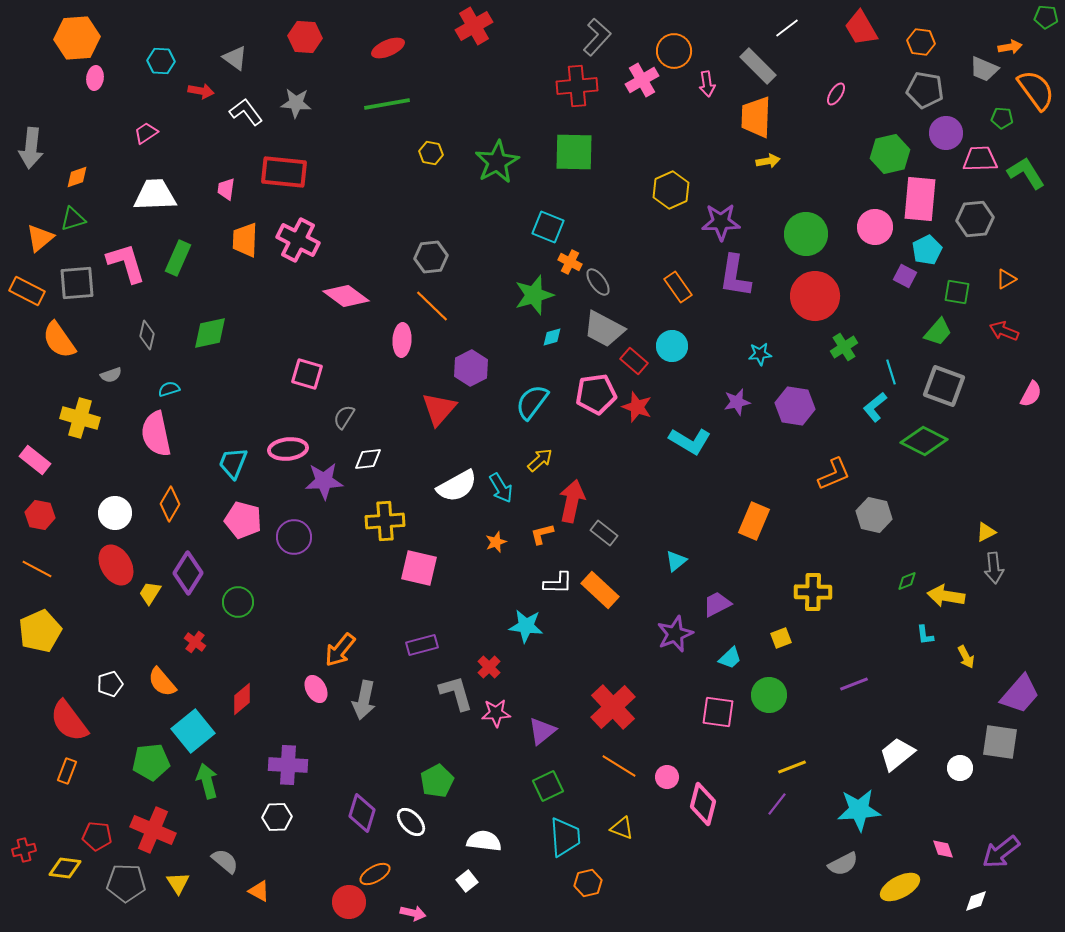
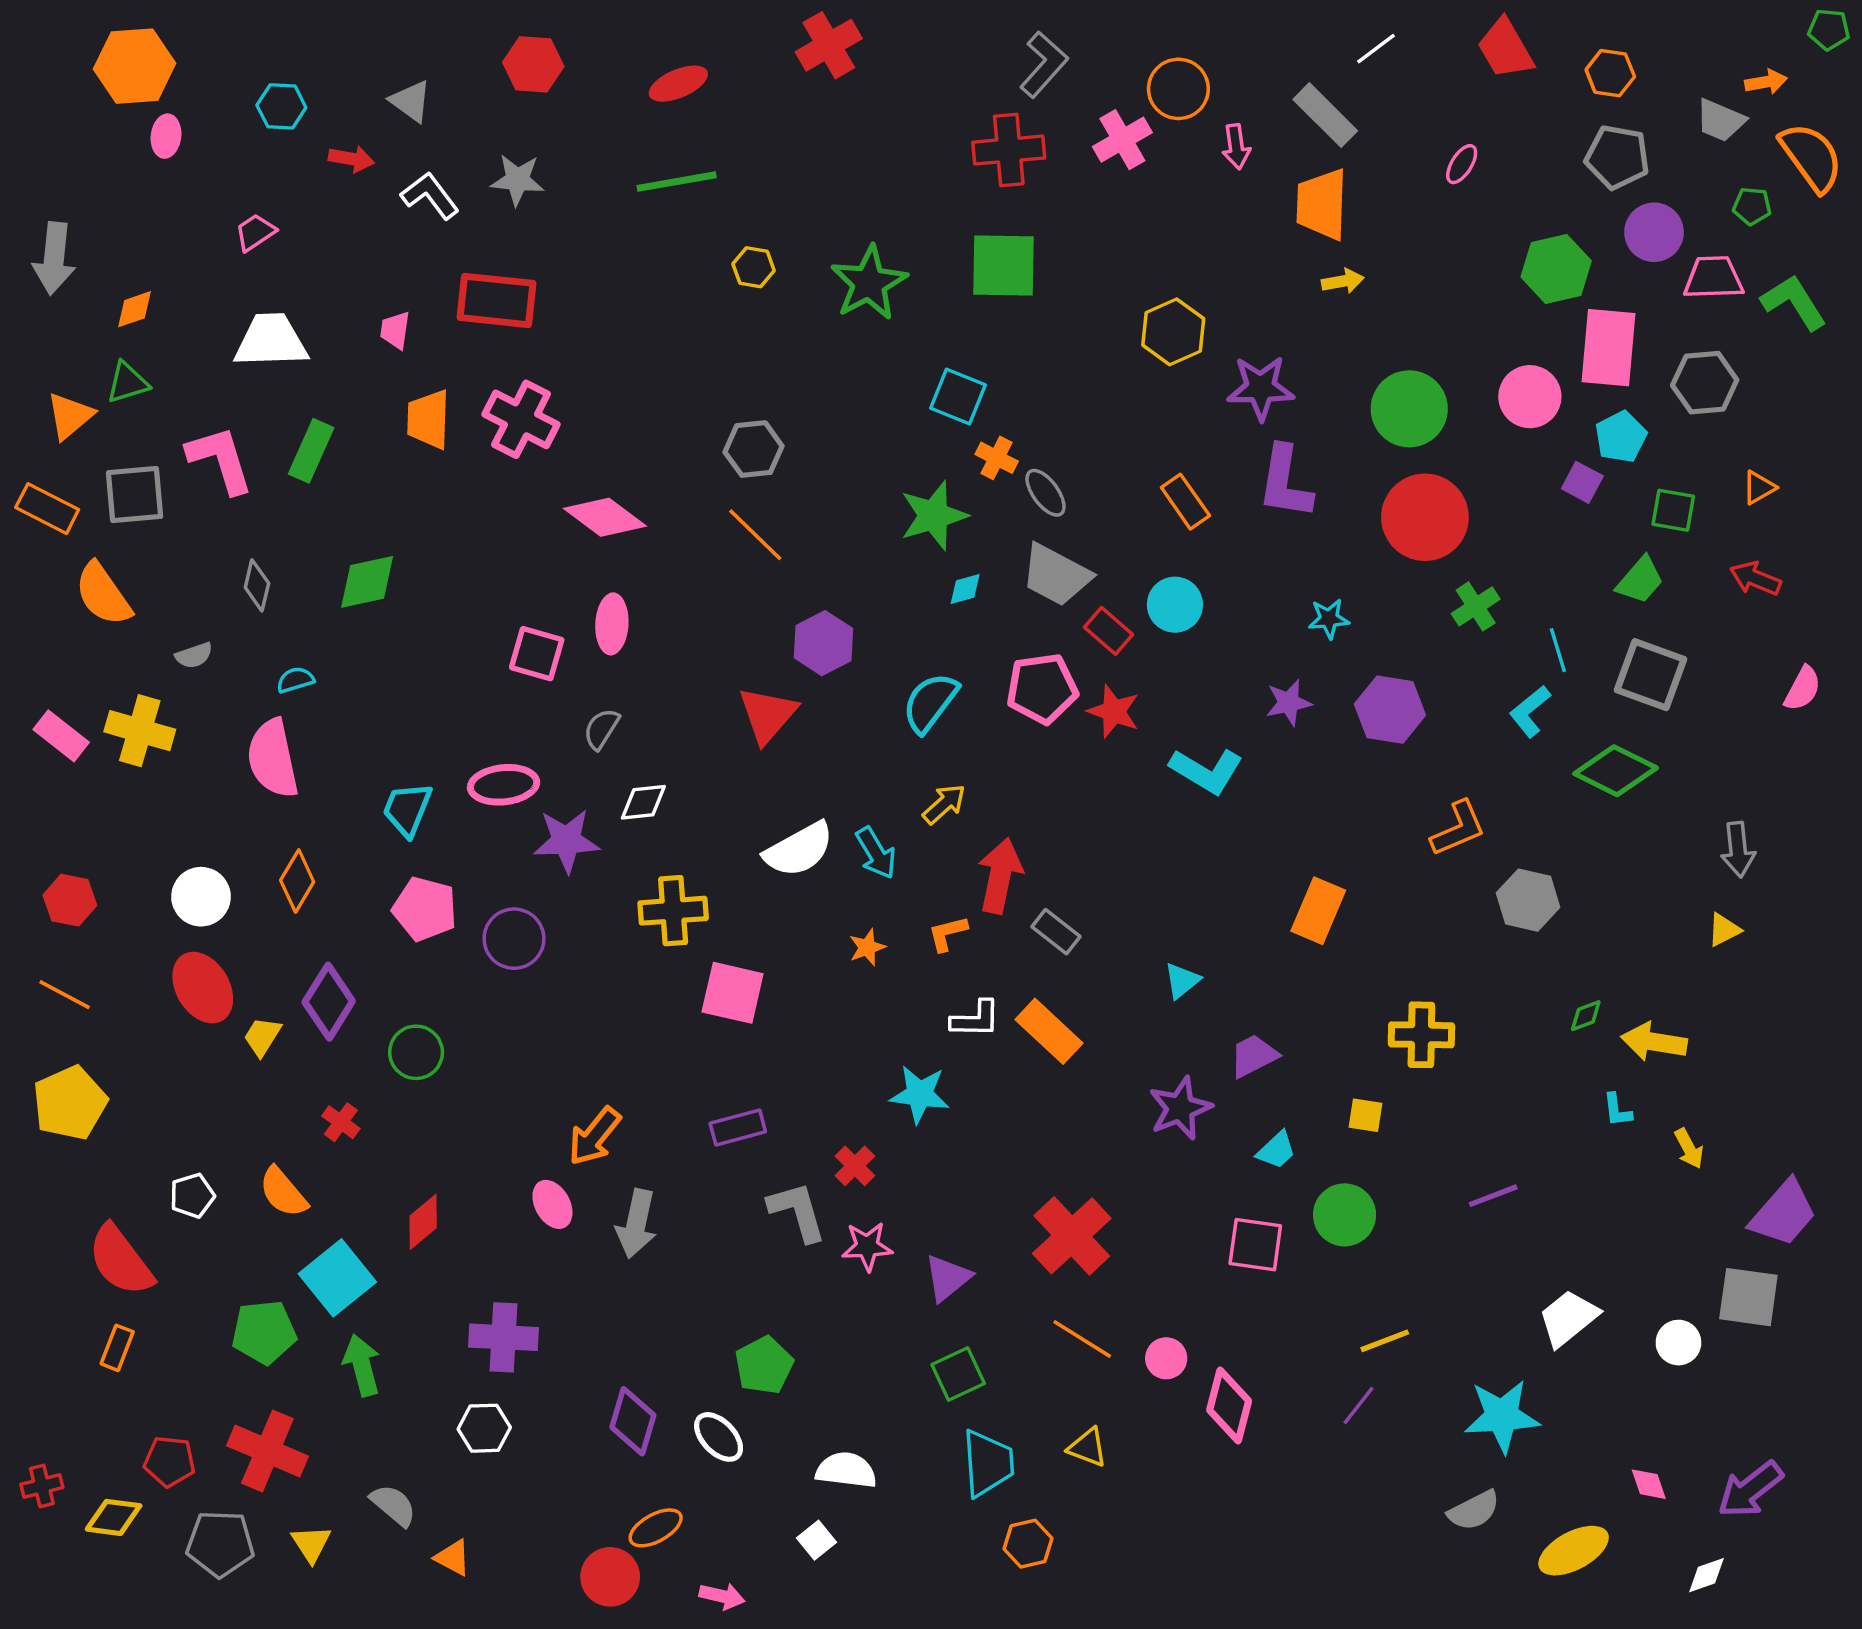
pink ellipse: (402, 340) -> (612, 624), moved
pink rectangle: (35, 460) -> (61, 736), moved
gray arrow: (994, 568) -> (1738, 849), moved
yellow square: (781, 638) -> (1366, 1115), turned 30

